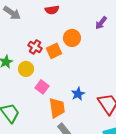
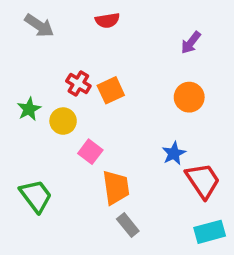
orange circle: (72, 38) -> (189, 97), moved
blue star: (78, 94) -> (174, 153), moved

